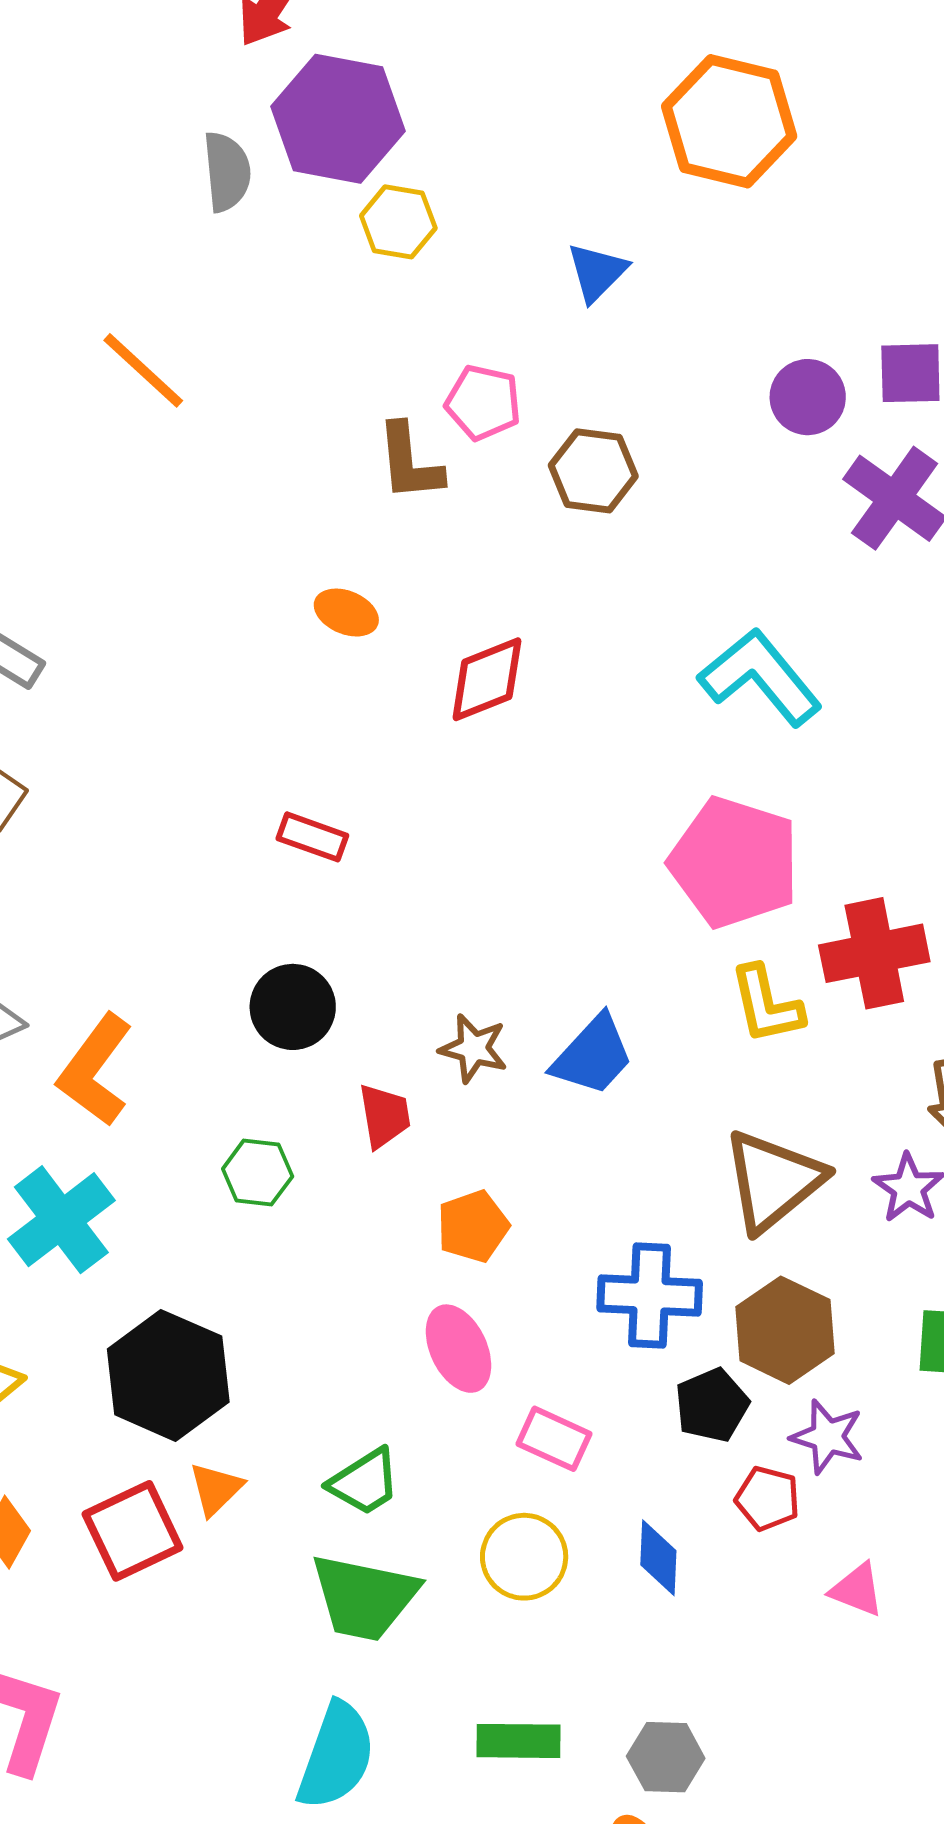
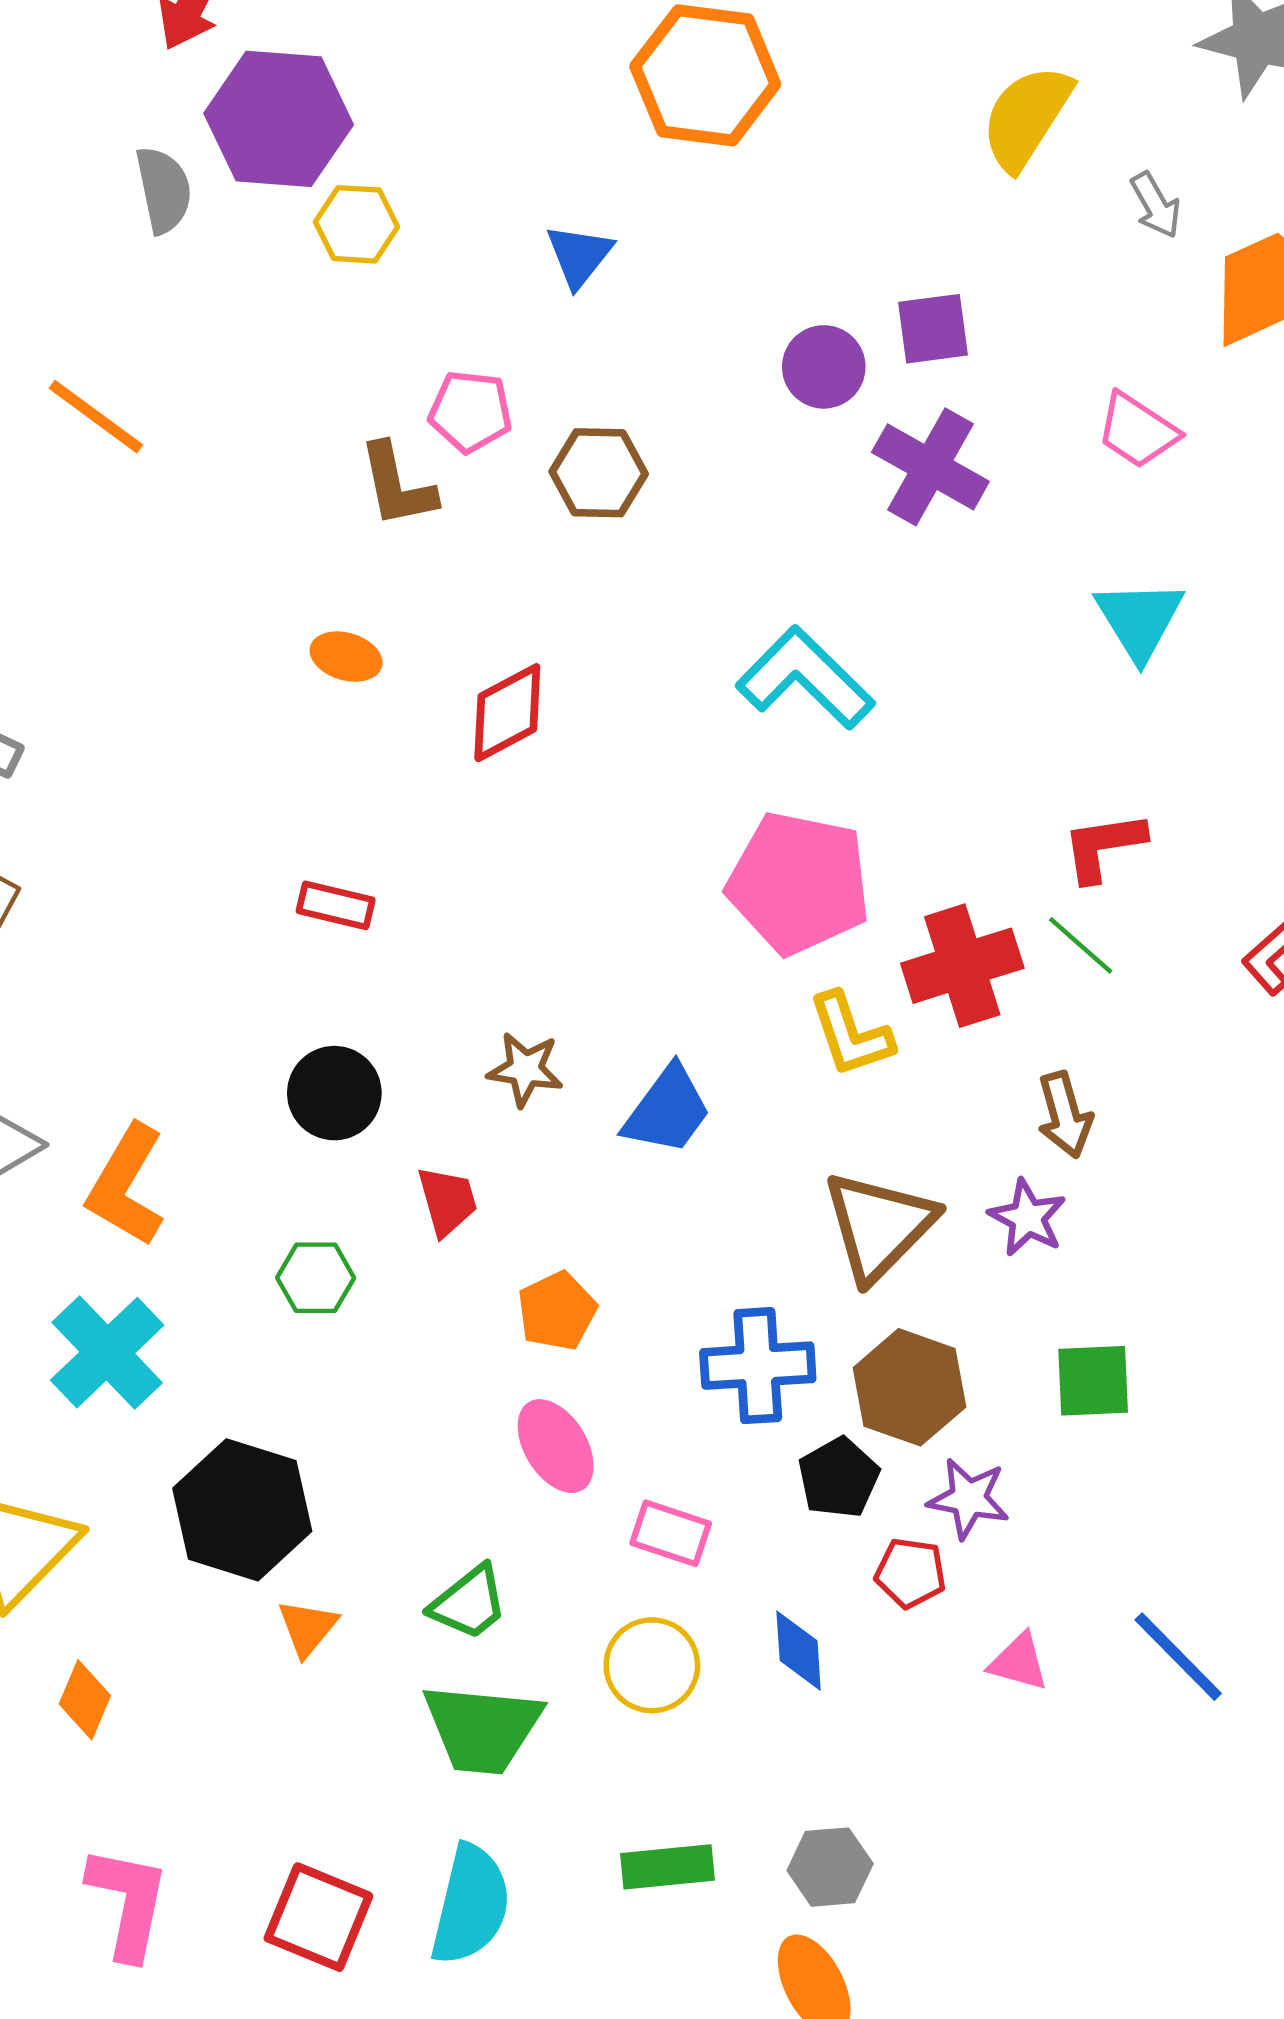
brown star: (474, 1048) -> (525, 1069), moved
red square: (133, 1531) -> (318, 1917), moved, turned -36

